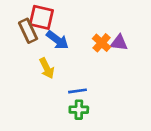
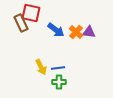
blue arrow: (57, 40) -> (56, 30), moved
yellow arrow: (47, 68) -> (41, 67), moved

